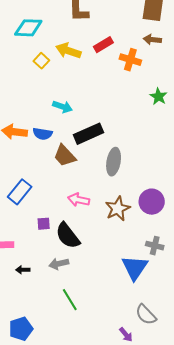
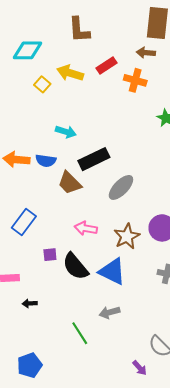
brown arrow: (152, 40) -> (146, 53), moved
gray ellipse: (114, 162) -> (121, 187), turned 36
gray arrow: (59, 264) -> (109, 312), moved
blue triangle: (135, 268) -> (112, 271), moved, turned -36

